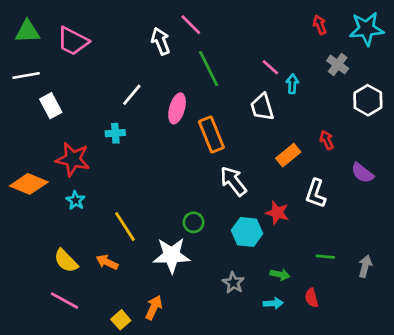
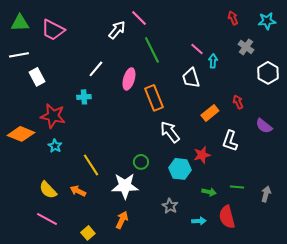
cyan star: (366, 29) -> (267, 21), size x0.7
white arrow: (161, 41) -> (117, 30), turned 60
red star: (277, 213) -> (202, 155), turned -30
green arrow: (280, 275) -> (209, 192), moved
red semicircle: (312, 298) -> (227, 217), size x1.6
orange arrow: (154, 307) -> (122, 220), moved

